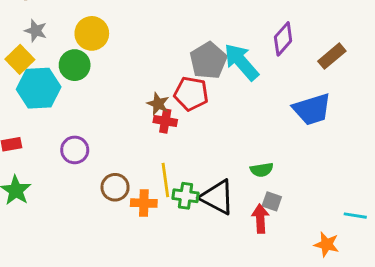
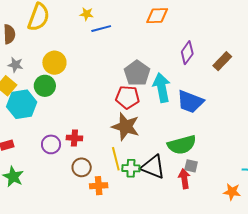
cyan arrow: (241, 62) -> (162, 88), moved, turned 36
brown star: (158, 104) -> (126, 127), moved, size x1.8
blue trapezoid: (312, 109) -> (190, 102), moved, turned 44
red cross: (165, 121) -> (74, 138), moved
green semicircle: (262, 170) -> (182, 145), size x1.8
orange cross: (144, 203) -> (99, 186), moved

